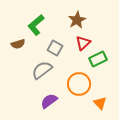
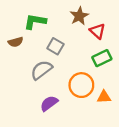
green L-shape: (36, 25) -> (35, 21), turned 50
red triangle: (83, 43) -> (98, 31), moved, turned -35
orange triangle: (100, 103) -> (104, 97), moved, turned -48

